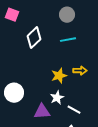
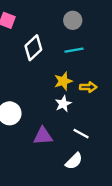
yellow star: (59, 76) -> (63, 81), moved
white star: (57, 98) -> (63, 104), moved

